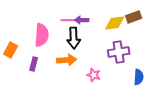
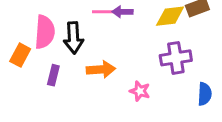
pink semicircle: (42, 35) -> (45, 32), moved
black arrow: (74, 38) -> (74, 38), moved

